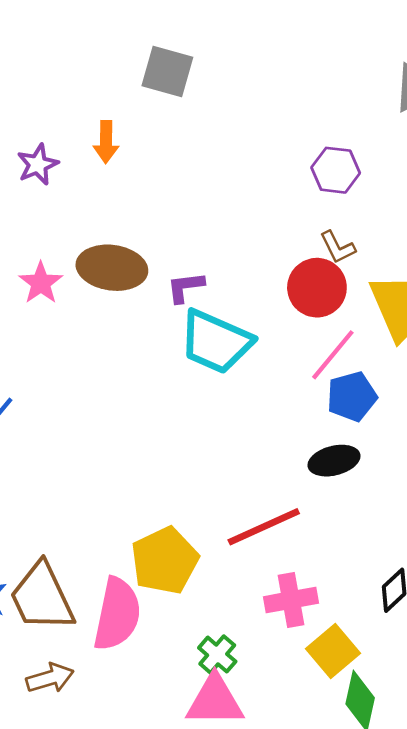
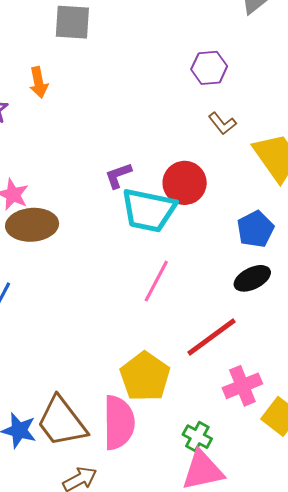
brown ellipse: (112, 268) -> (32, 225), moved
red circle: (317, 288) -> (185, 183), moved
pink line: (333, 355) -> (156, 281), moved

